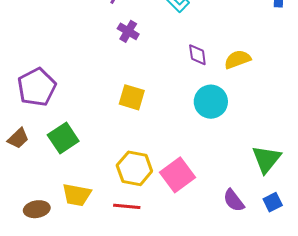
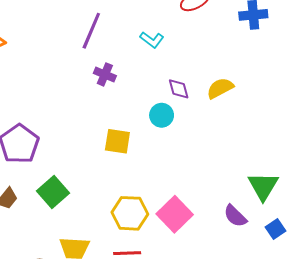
cyan circle: (211, 102) -> (162, 115), moved, size x0.7
purple semicircle: (234, 200) -> (235, 216), moved

